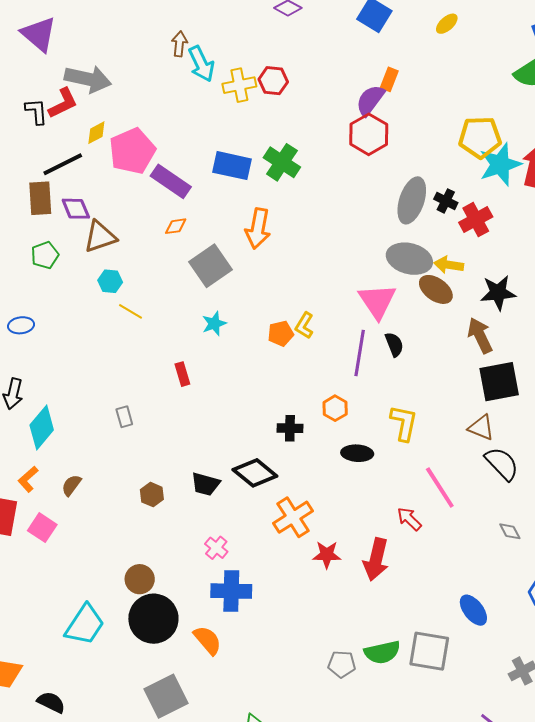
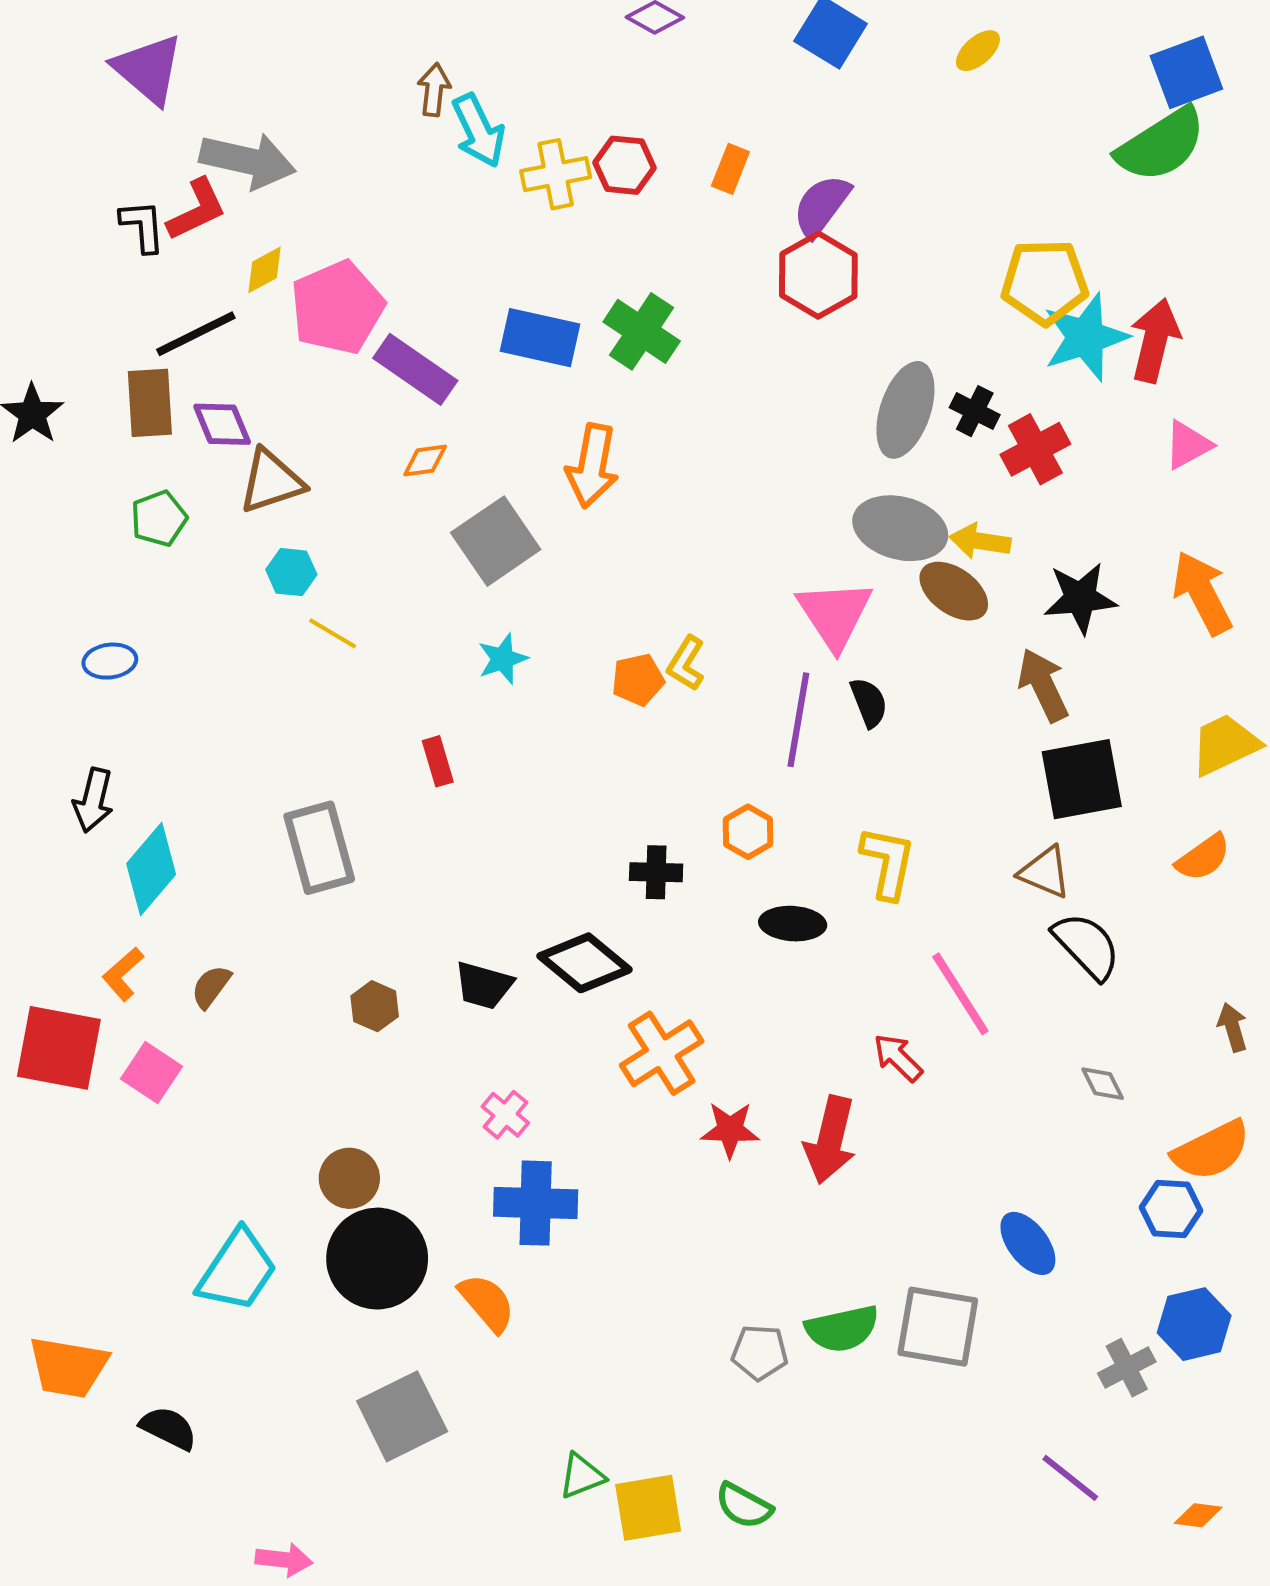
orange rectangle: (389, 79) -> (730, 169), moved
gray rectangle: (124, 417) -> (319, 848), size x2.0

